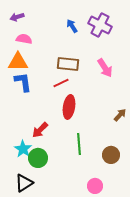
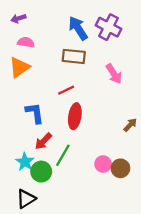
blue arrow: (72, 26) -> (78, 28), size x1.6
orange triangle: (18, 62) -> (19, 67), turned -35
brown rectangle: (68, 64) -> (74, 56), moved
blue L-shape: (23, 82) -> (35, 113), moved
green line: (79, 144) -> (63, 155), moved, turned 35
pink circle: (95, 186) -> (103, 164), moved

